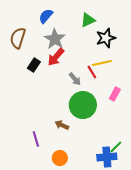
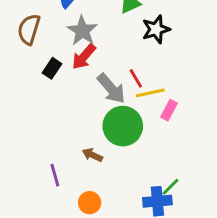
yellow line: (102, 63) -> (150, 93), moved
gray arrow: (75, 79) -> (111, 89), size x1.6

